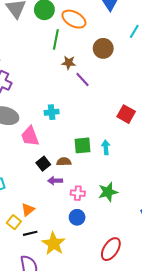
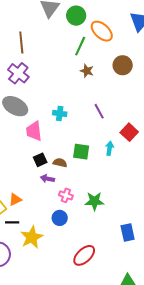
purple line: (83, 80) -> (99, 111), moved
cyan arrow: (106, 147) -> (110, 148), moved

